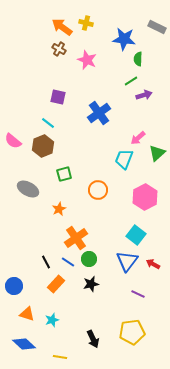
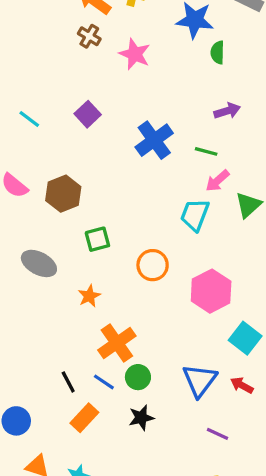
green line: (131, 81) -> (206, 151), moved, turned 48
purple square: (58, 97) -> (88, 114), turned 35
cyan line: (48, 123) -> (29, 119), moved
pink hexagon: (145, 197) -> (211, 291), moved
cyan square: (136, 235) -> (245, 338), moved

